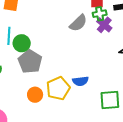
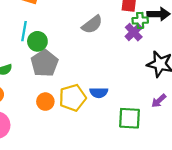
green cross: (100, 14) -> (140, 20), moved
gray semicircle: (78, 23) -> (92, 24), moved

